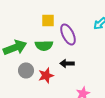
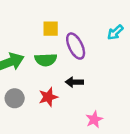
gray circle: (26, 70) -> (15, 98), moved

